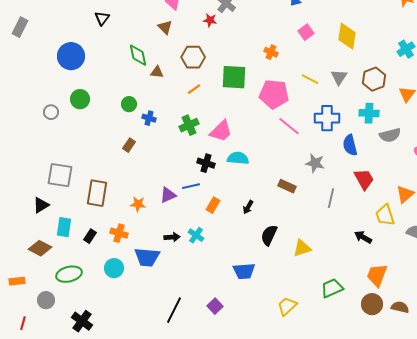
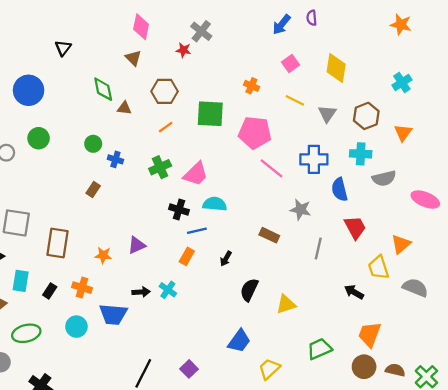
yellow line: (310, 79) -> (295, 100), moved
blue line: (191, 186) -> (197, 231), moved
blue trapezoid: (244, 271) -> (239, 341), moved, turned -50

